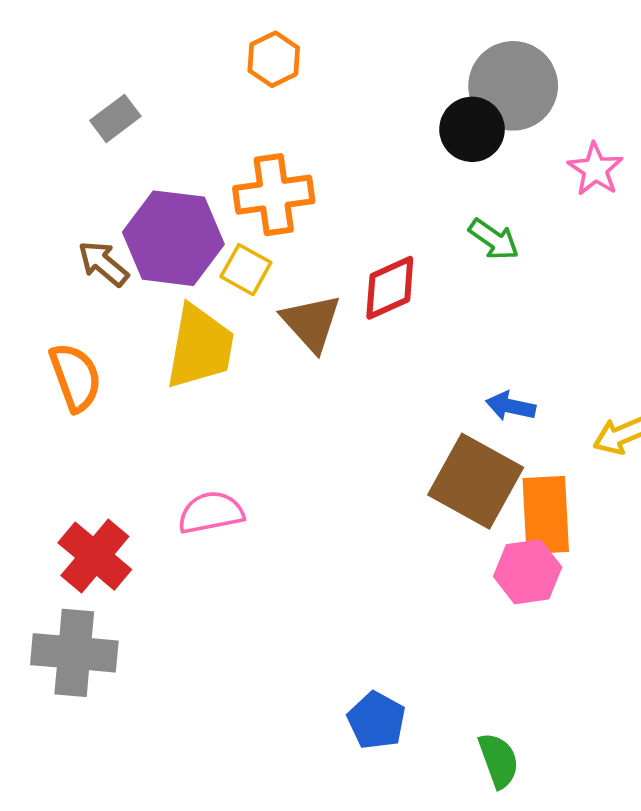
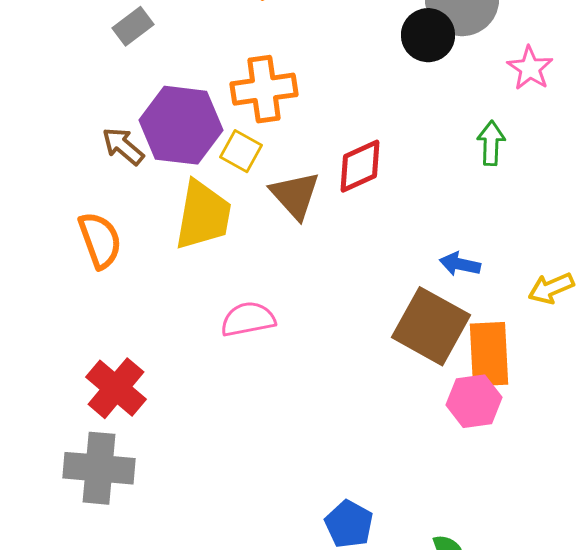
green arrow: (494, 239) -> (491, 143), moved, turned -123
pink semicircle: (211, 513) -> (248, 319), moved

